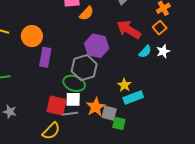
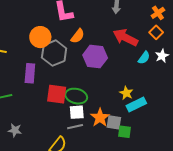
orange semicircle: (86, 13) -> (78, 36), moved
orange circle: (32, 36) -> (40, 37), moved
purple rectangle: (45, 57) -> (30, 73), moved
gray hexagon: (84, 68) -> (54, 53), moved
red square: (57, 106) -> (57, 94), moved

